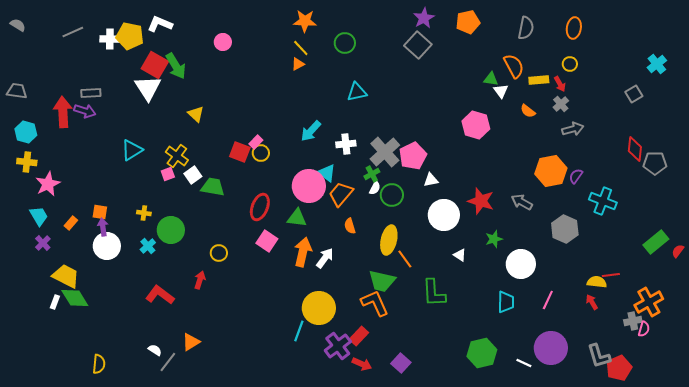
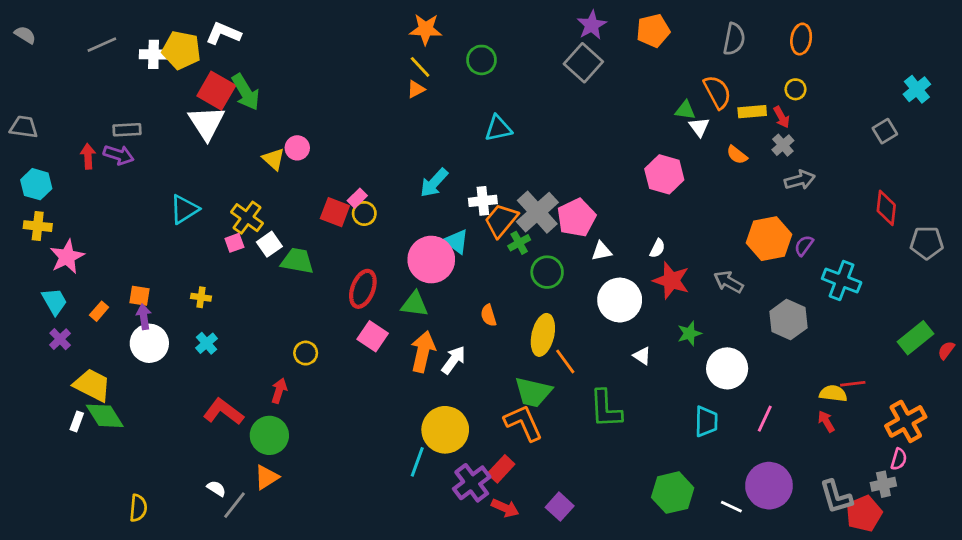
pink circle: (223, 42) -> (297, 148), moved
red arrow: (63, 112) -> (88, 156), size x0.6
gray pentagon: (655, 163) -> (927, 243), moved
white semicircle: (375, 188) -> (657, 248), moved
orange trapezoid: (341, 194) -> (501, 220), moved
green circle: (171, 230) -> (269, 435), moved
gray cross: (633, 321) -> (883, 484), moved

